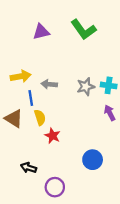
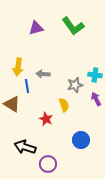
yellow arrow: (21, 76) -> (18, 67), turned 108
gray star: (86, 87) -> (75, 85), moved
yellow semicircle: (40, 117) -> (64, 105), moved
black arrow: (29, 168) -> (25, 147), size x1.5

